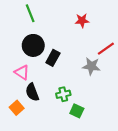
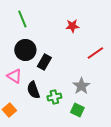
gray star: (91, 66) -> (81, 86), moved, turned 30
black semicircle: (32, 92) -> (33, 90), moved
green square: (77, 111) -> (77, 110), moved

